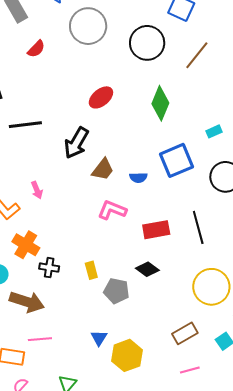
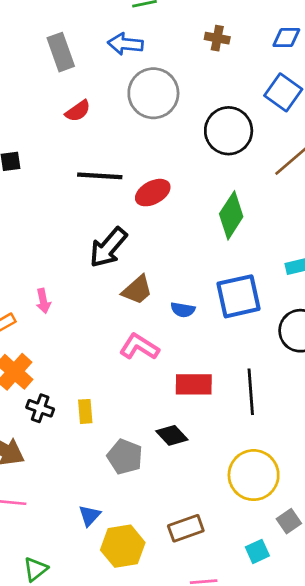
black line: (25, 125) -> (100, 176), moved
yellow rectangle: (91, 270) -> (85, 411), moved
brown rectangle: (185, 333) -> (186, 528), moved

